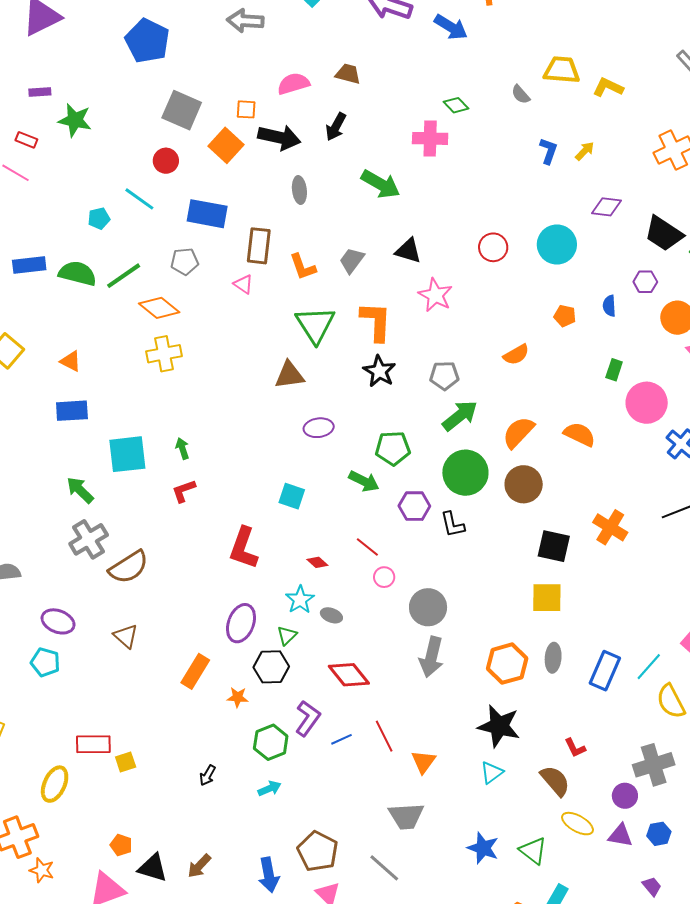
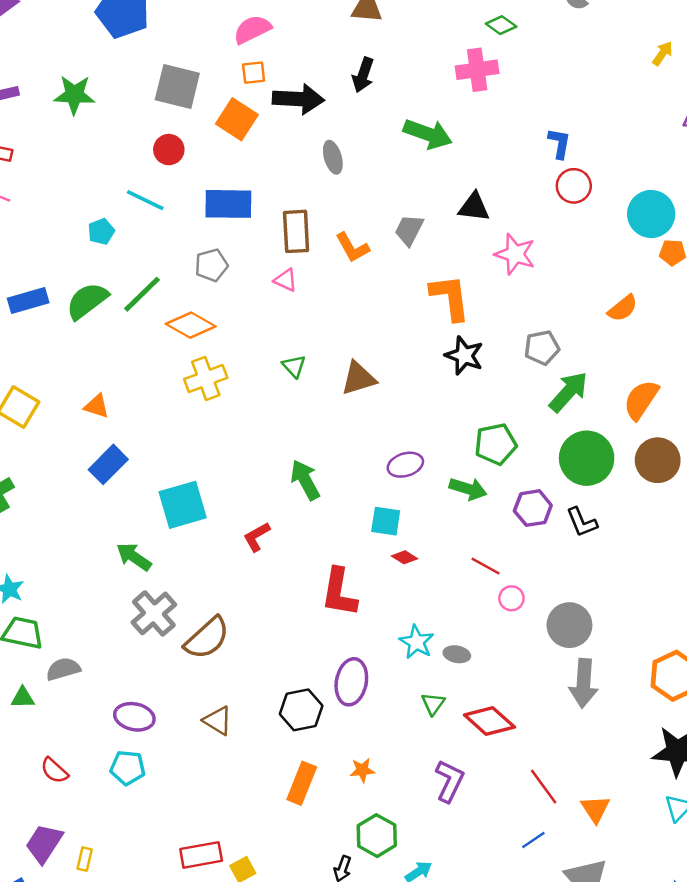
pink semicircle: (293, 84) -> (252, 29), moved
green star: (75, 120) -> (74, 95), moved
blue L-shape: (548, 151) -> (559, 143), moved
cyan circle: (557, 245) -> (651, 214), moved
green semicircle: (78, 273) -> (87, 301), turned -42
green triangle: (315, 325) -> (294, 366), moved, size x0.5
blue rectangle: (72, 411) -> (108, 464), turned -32
purple ellipse: (319, 428) -> (405, 465), moved
green arrow: (182, 448) -> (305, 480), moved, size x1.6
red diamond: (317, 562) -> (405, 557), moved
green triangle: (287, 635) -> (433, 704), moved
black hexagon: (271, 667) -> (301, 710), moved
orange rectangle: (195, 671) -> (302, 783), moved
blue line: (342, 739) -> (533, 840), moved
green hexagon: (271, 742) -> (377, 836), moved

